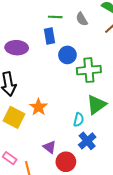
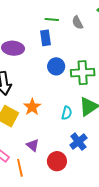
blue circle: (67, 55) -> (56, 66), moved
cyan semicircle: (79, 120) -> (67, 113), moved
purple triangle: (50, 147) -> (33, 145), moved

